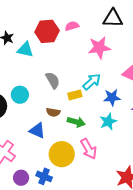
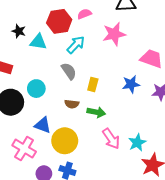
cyan arrow: (92, 82) -> (76, 45), moved
yellow rectangle: (75, 95) -> (93, 85), turned -56
cyan star: (108, 121) -> (137, 143), moved
blue triangle: (37, 130) -> (43, 125), moved
yellow circle: (62, 154) -> (65, 141), moved

